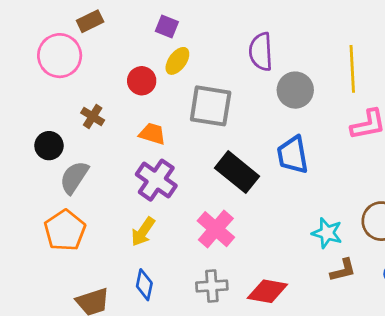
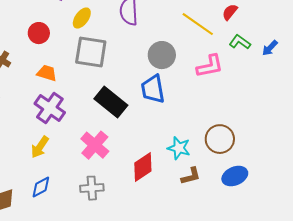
yellow ellipse: (177, 61) -> (82, 18), moved
yellow line: (352, 69) -> (198, 24), turned -52
gray circle: (295, 90) -> (162, 55), moved
blue diamond: (144, 285) -> (41, 187), turned 50
red diamond: (267, 291) -> (143, 167), moved, turned -44

